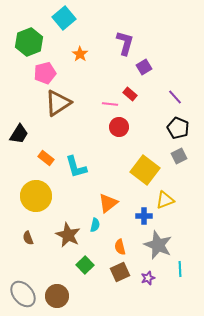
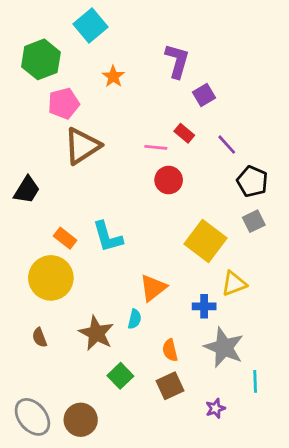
purple line: (175, 97) -> (227, 145), moved
orange rectangle: (46, 158) -> (65, 238), moved
purple star: (148, 278) -> (215, 408), moved

